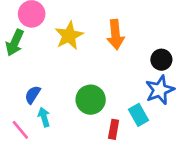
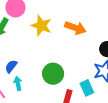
orange arrow: (116, 35) -> (75, 28), turned -70
yellow star: (69, 36) -> (41, 26), turned -30

